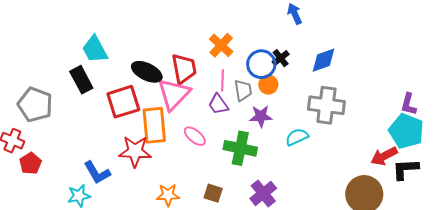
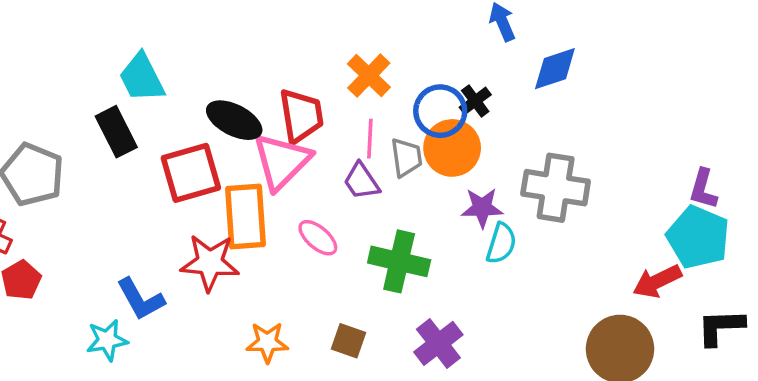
blue diamond: (324, 60) -> (555, 69), moved
orange circle: (268, 85) -> (452, 148), size x1.6
purple star: (261, 116) -> (482, 208), moved
cyan semicircle: (297, 137) -> (501, 243), turned 130
black L-shape: (405, 169) -> (721, 327), moved

